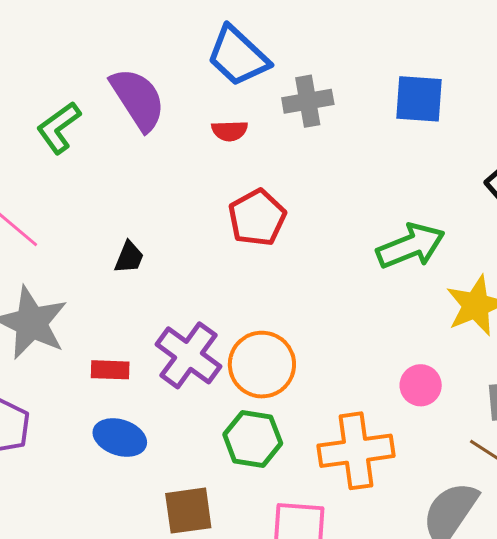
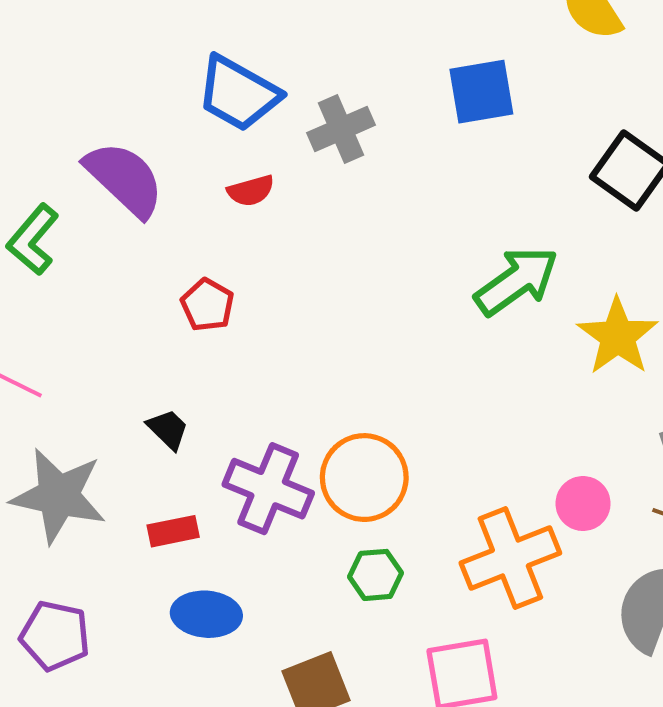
red pentagon: (257, 218) -> (207, 305), moved, size x0.7
black trapezoid: (129, 257) -> (168, 429), moved, turned -54
pink circle: (421, 385) -> (583, 504), moved
green hexagon: (253, 439) -> (376, 575), size x0.7

